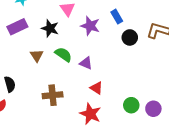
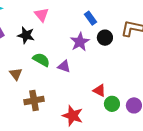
purple star: (90, 26) -> (80, 42), moved, turned 30
brown triangle: (37, 56) -> (16, 74), moved
red triangle: (96, 88) -> (99, 90), moved

